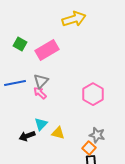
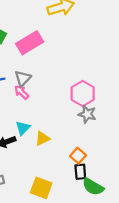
yellow triangle: (58, 133) -> (42, 138), turned -40
gray star: (97, 135) -> (87, 114), moved

